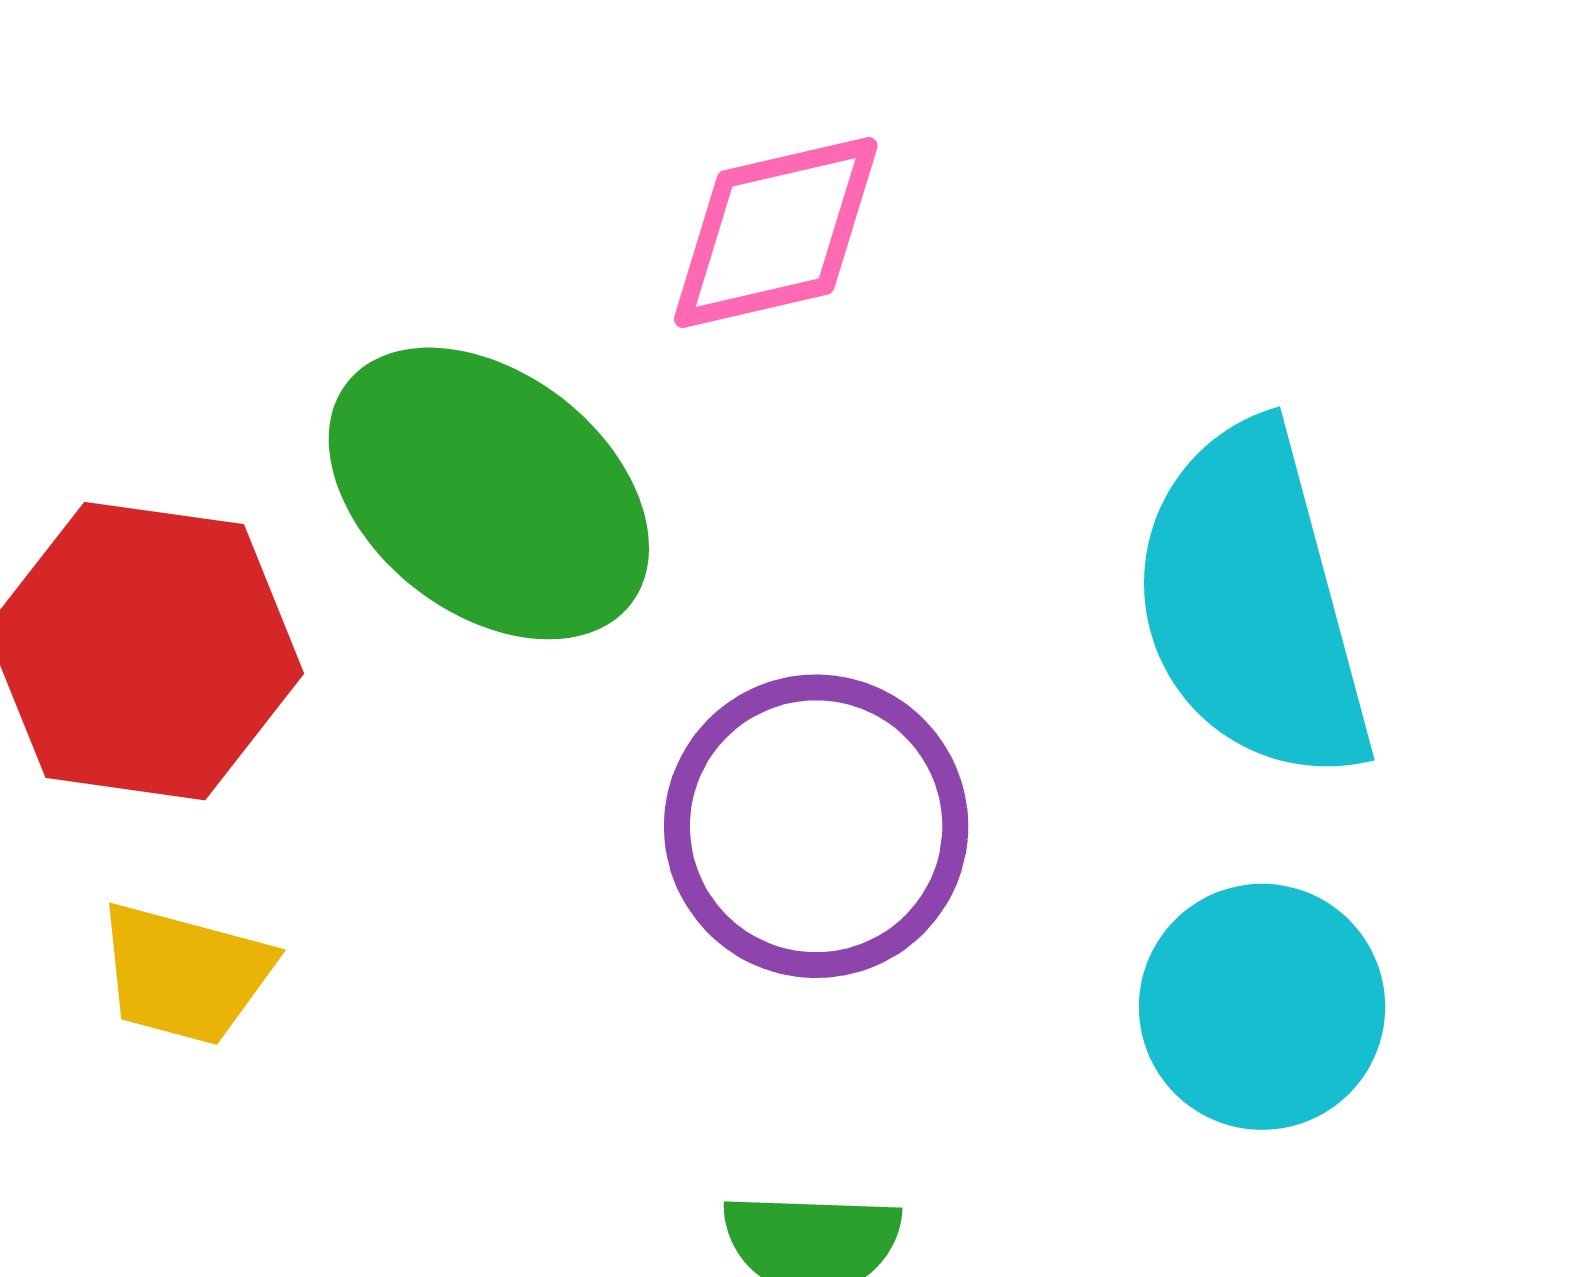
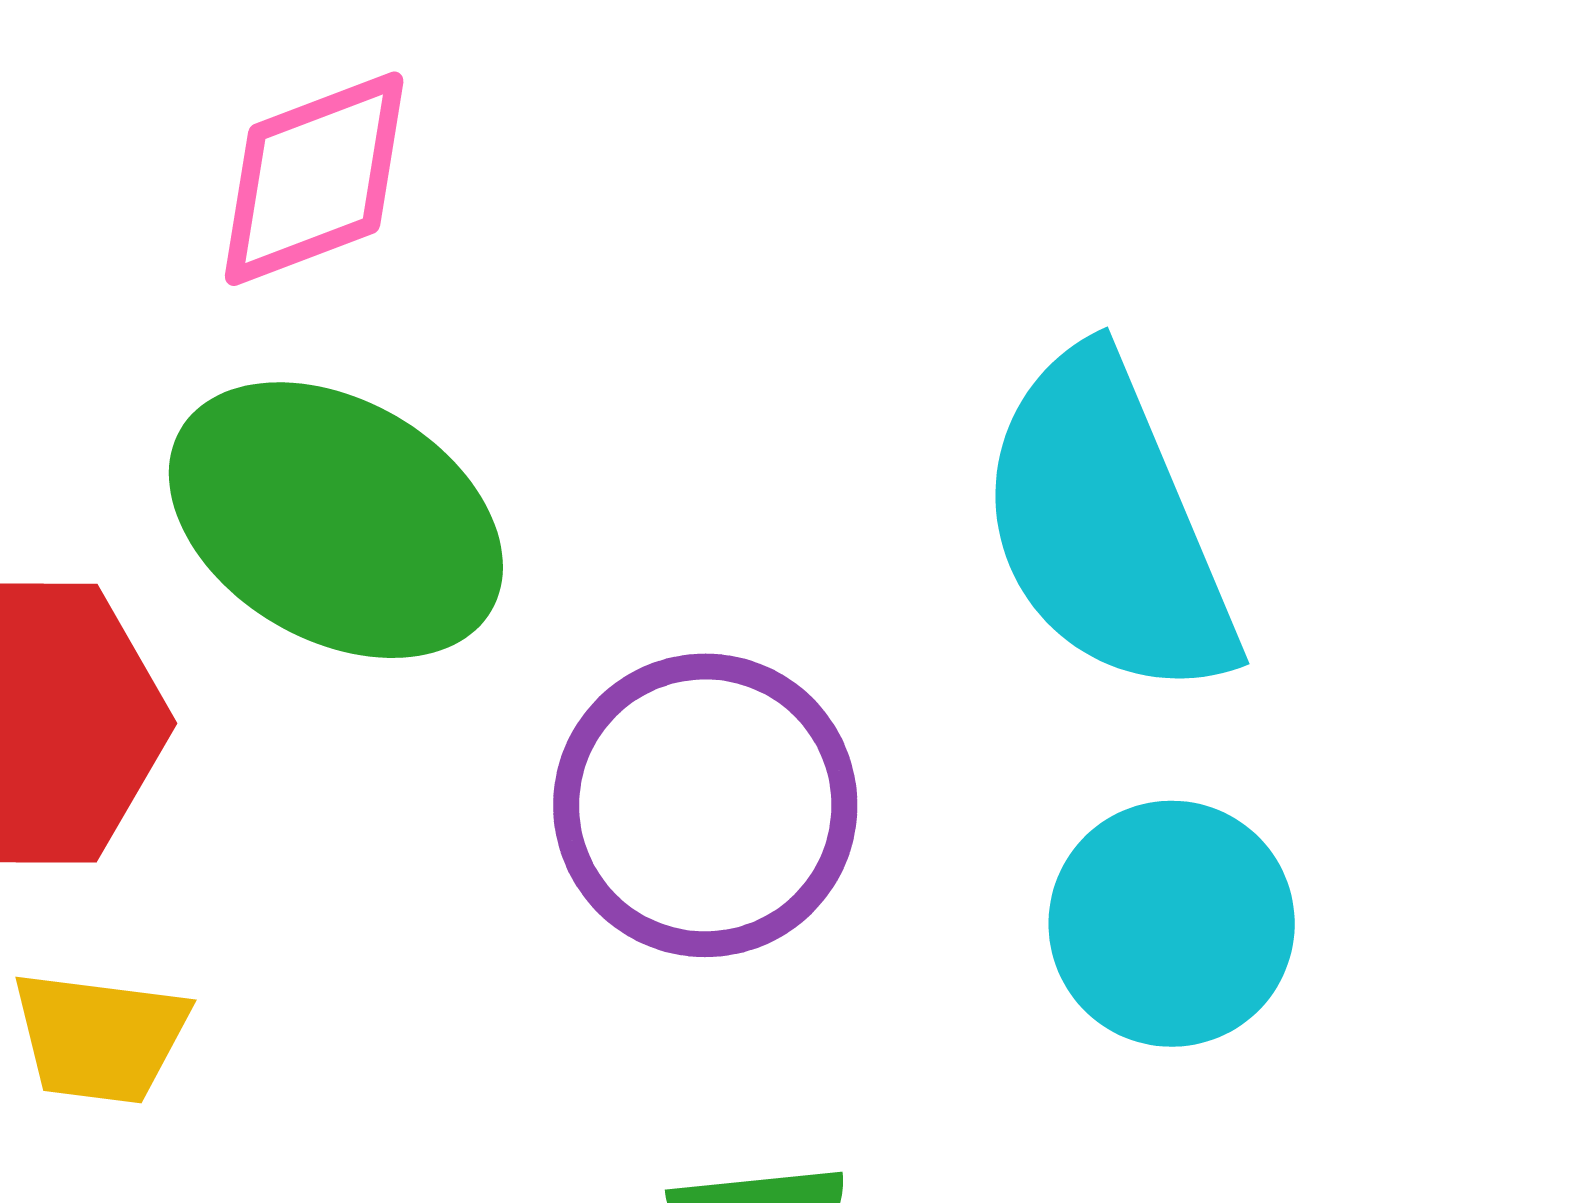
pink diamond: (776, 232) -> (314, 179), moved

